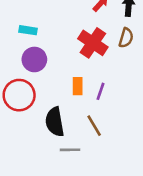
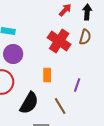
purple line: (101, 91) -> (77, 85), moved
black semicircle: (55, 122) -> (29, 103), turned -140

